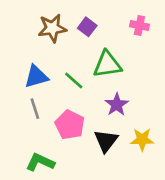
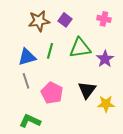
green line: (74, 80) -> (50, 51), moved, turned 63
purple star: (117, 105) -> (105, 59), moved
black triangle: (106, 141) -> (87, 90), moved

